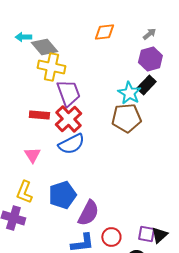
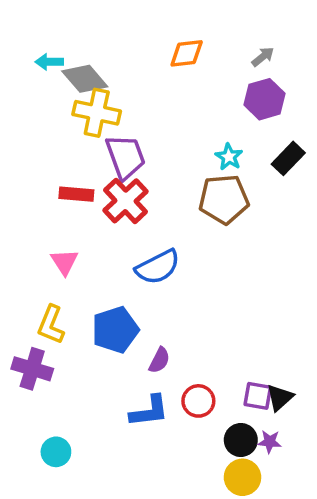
black rectangle: (146, 85) -> (288, 158), moved
cyan star: (129, 93) -> (229, 157), size x0.7
blue semicircle: (71, 144) -> (158, 267), moved
purple semicircle: (88, 213) -> (159, 360), size x0.6

